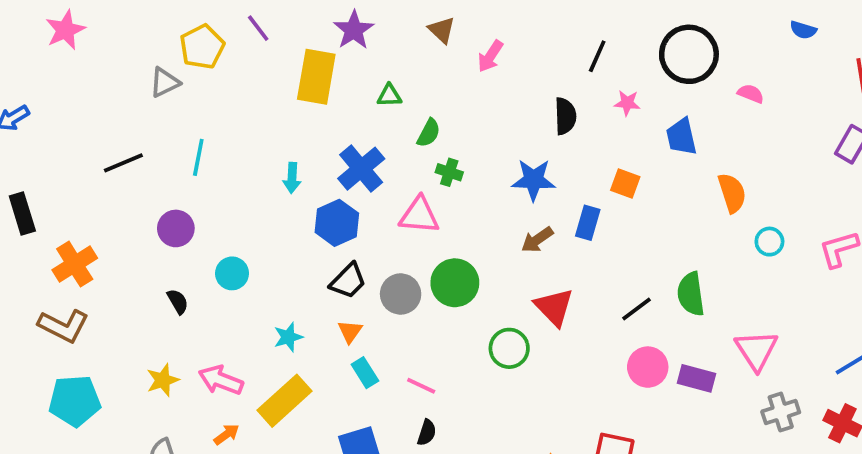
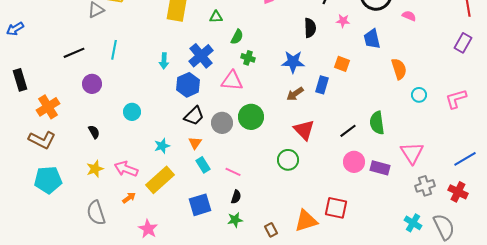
purple circle: (176, 228) -> (92, 84), moved
black semicircle: (178, 301) -> (94, 132), moved
green circle: (509, 348) -> (288, 160), moved

